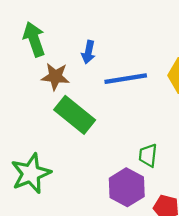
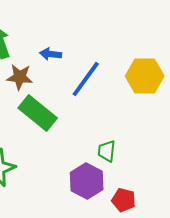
blue arrow: (88, 52) -> (51, 54), turned 85
blue line: (126, 79) -> (86, 79), turned -45

